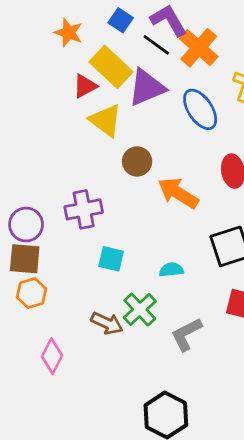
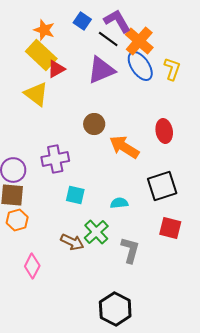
yellow rectangle: (111, 67) -> (41, 55), moved
blue ellipse: (200, 109) -> (140, 66), moved
yellow triangle: (106, 120) -> (36, 94), moved
gray L-shape: (186, 334) -> (130, 250), turned 132

